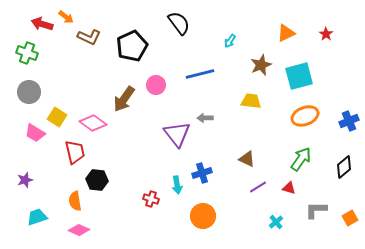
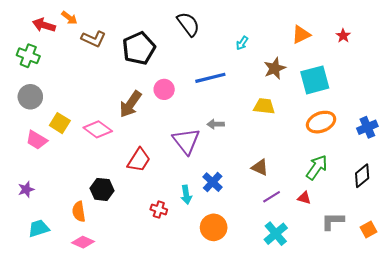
red trapezoid: (75, 152) -> (139, 160), moved, turned 45
blue cross: (202, 173) -> (213, 182), turned -30
cyan cross: (276, 222) -> (276, 234), moved, size x1.6

